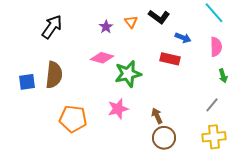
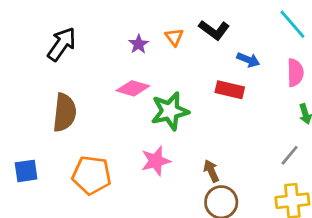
blue square: (27, 82) -> (26, 171), moved

